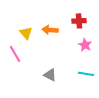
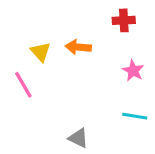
red cross: (79, 21) -> (124, 20), moved
gray triangle: (50, 75) -> (78, 138), moved

